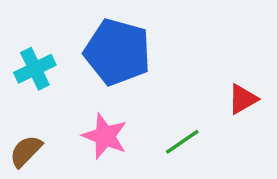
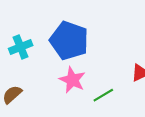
pink star: (105, 136) -> (72, 80), moved

